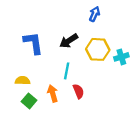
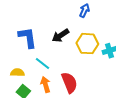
cyan line: (67, 71) -> (42, 64), moved, turned -63
red semicircle: (78, 91) -> (69, 83), size x1.5

